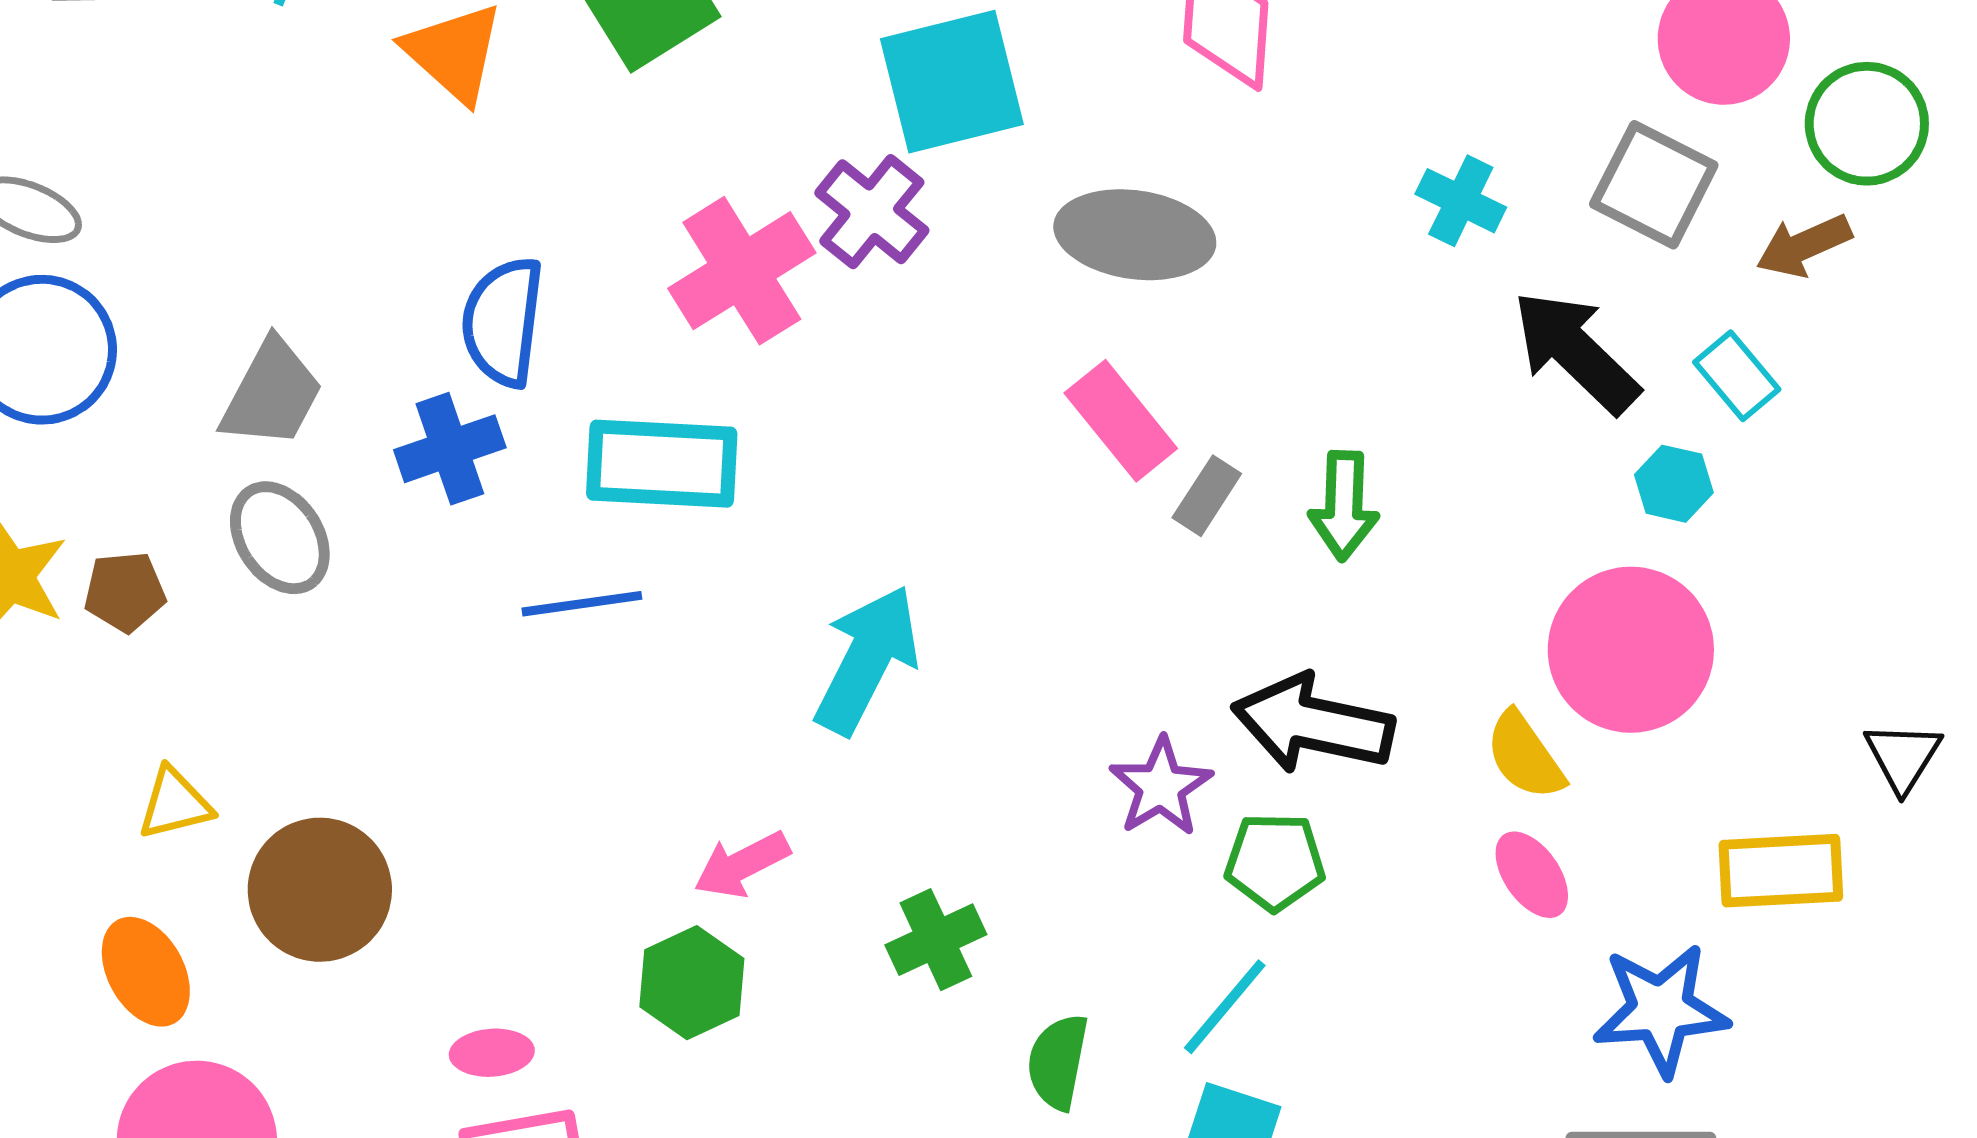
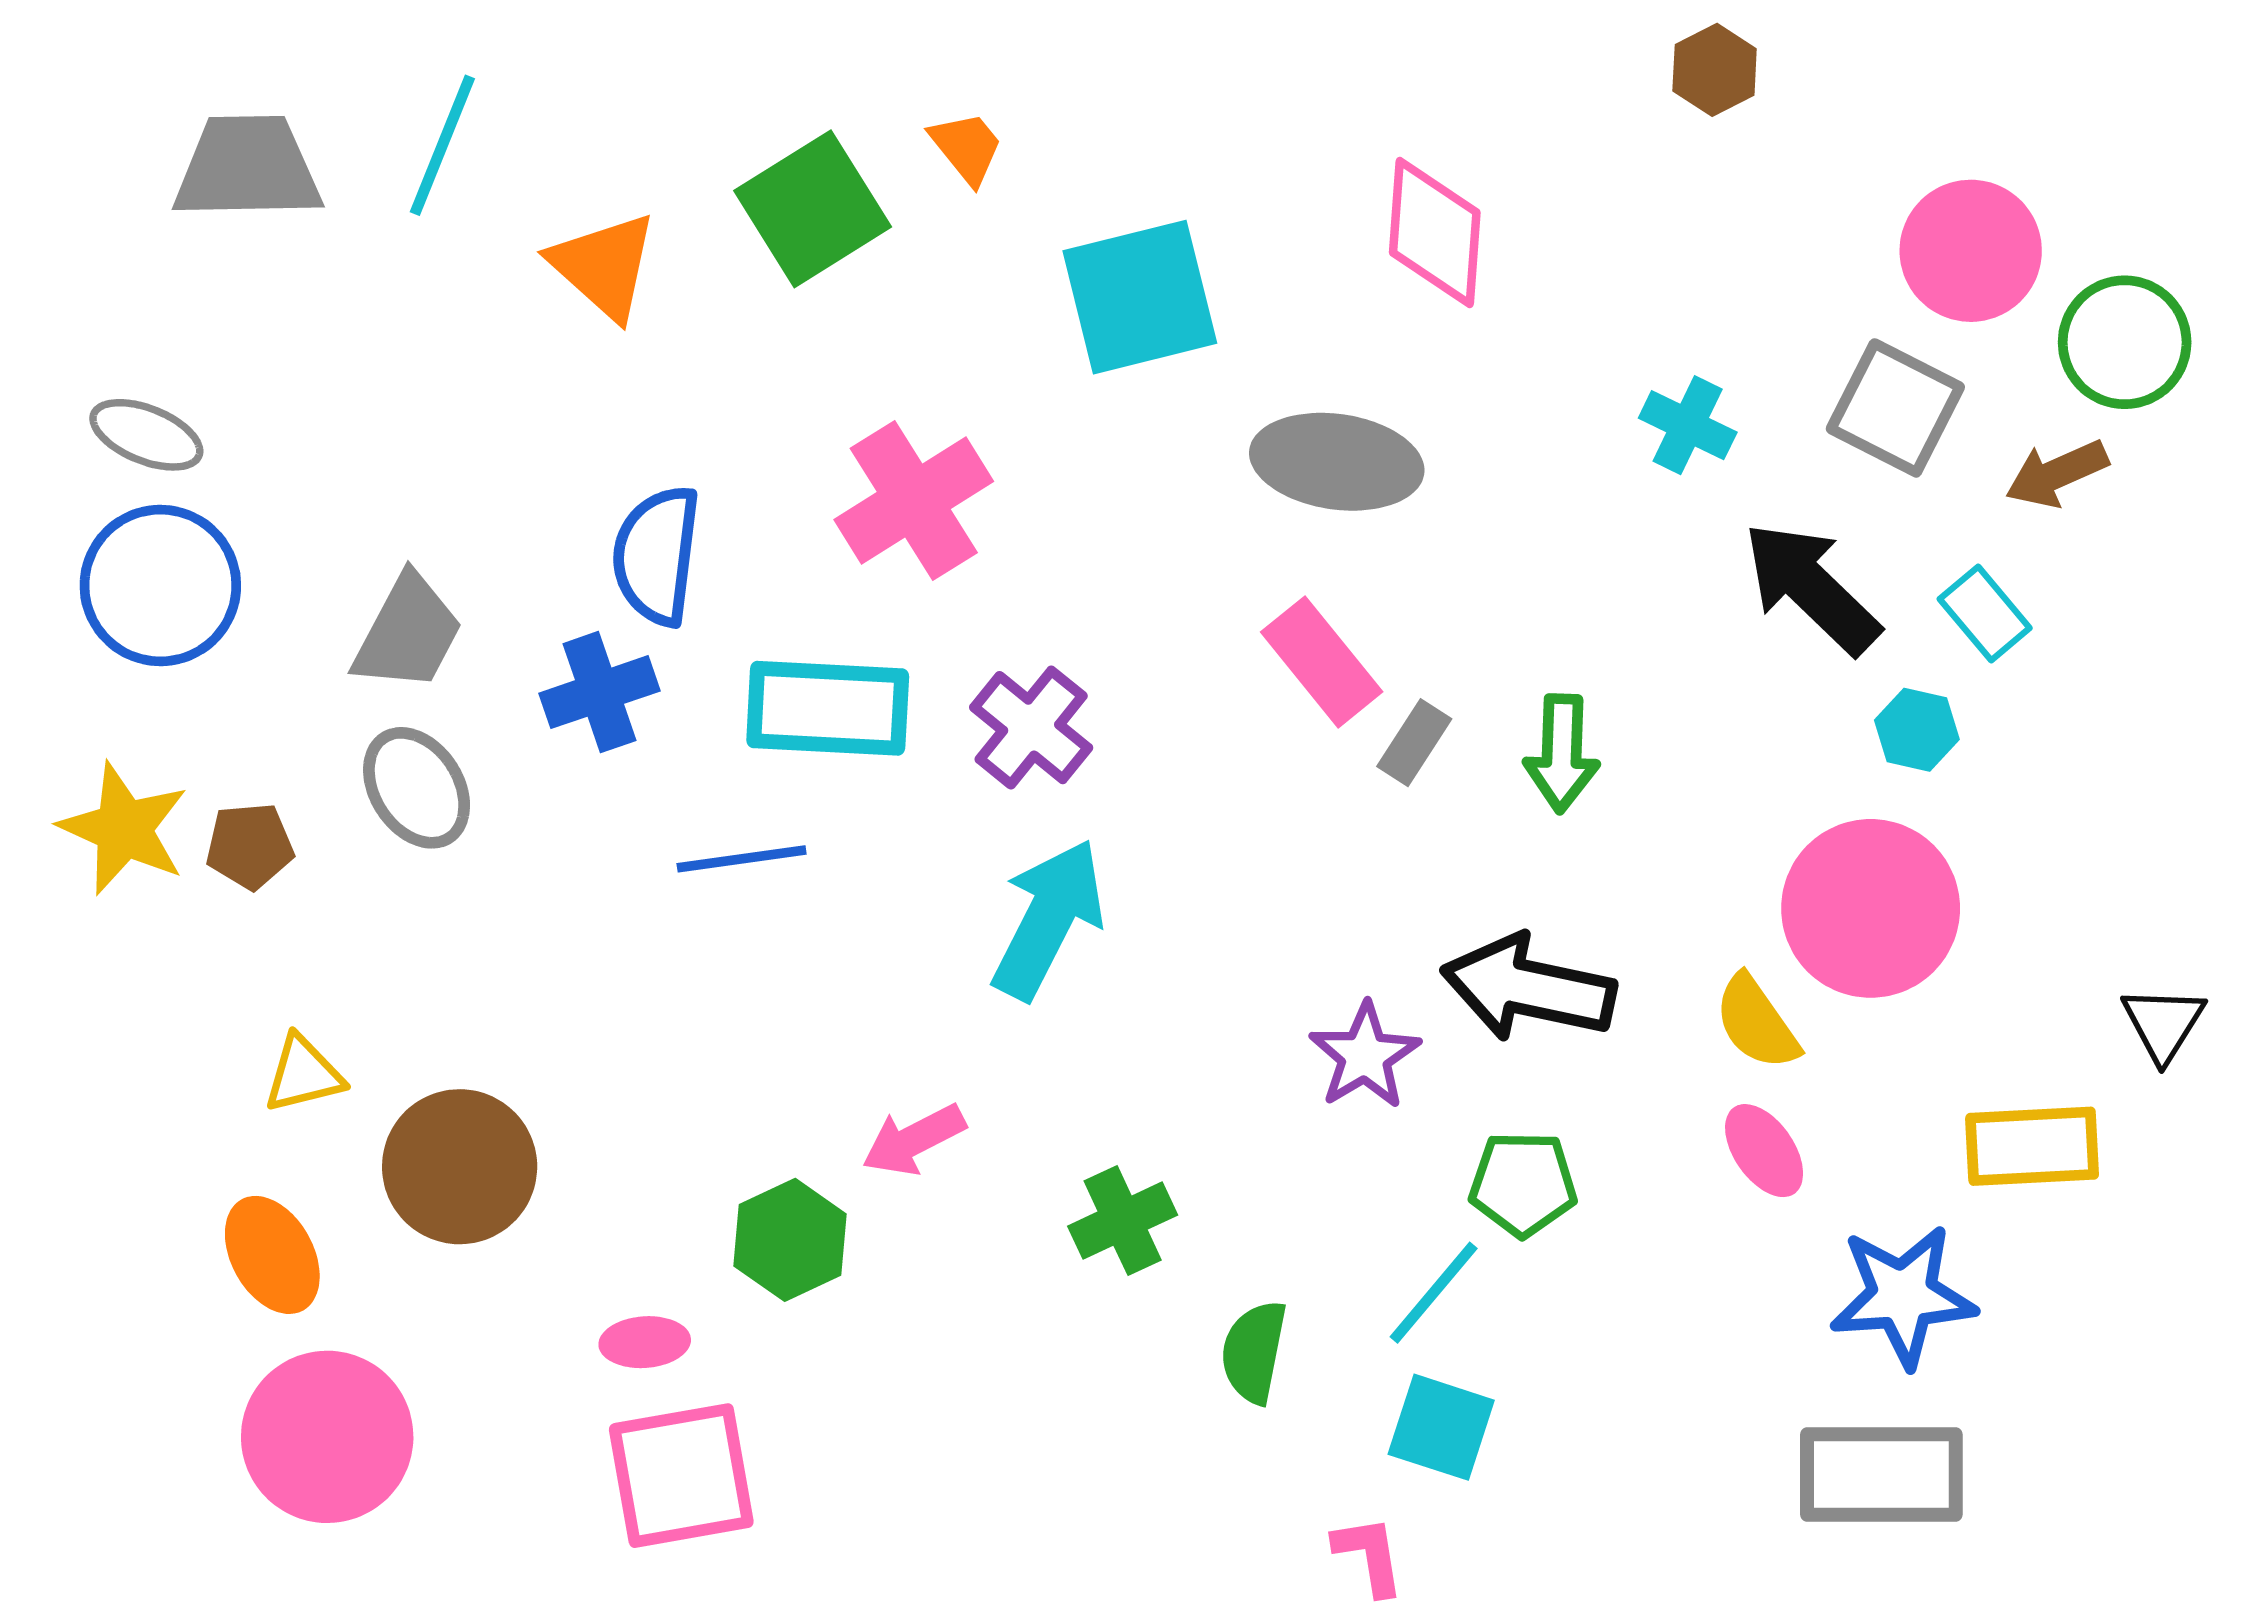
purple cross: (872, 212) -> (1031, 728), moved
green pentagon: (1275, 862) -> (1523, 1184), moved
green hexagon: (692, 983) -> (790, 1240), moved

